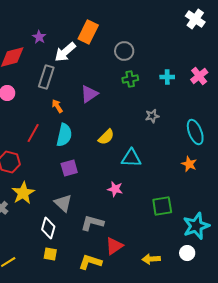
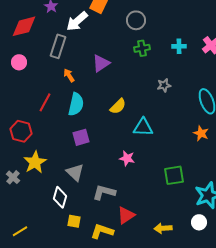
yellow square: (50, 254) -> (74, 221), moved

